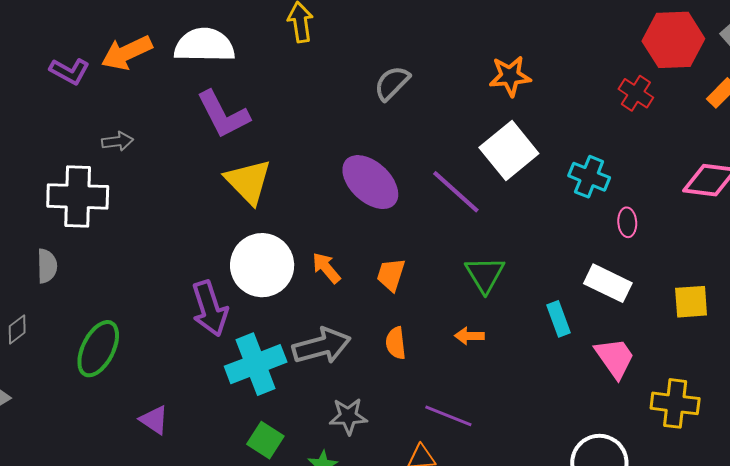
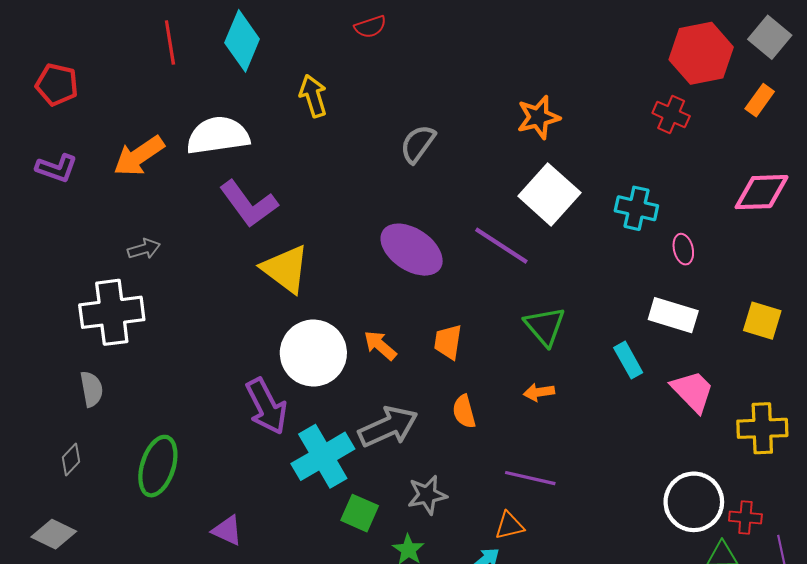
purple L-shape: (70, 71) -> (57, 168), moved
yellow square: (691, 302) -> (762, 321), turned 30
green square: (265, 440) -> (360, 513), moved

